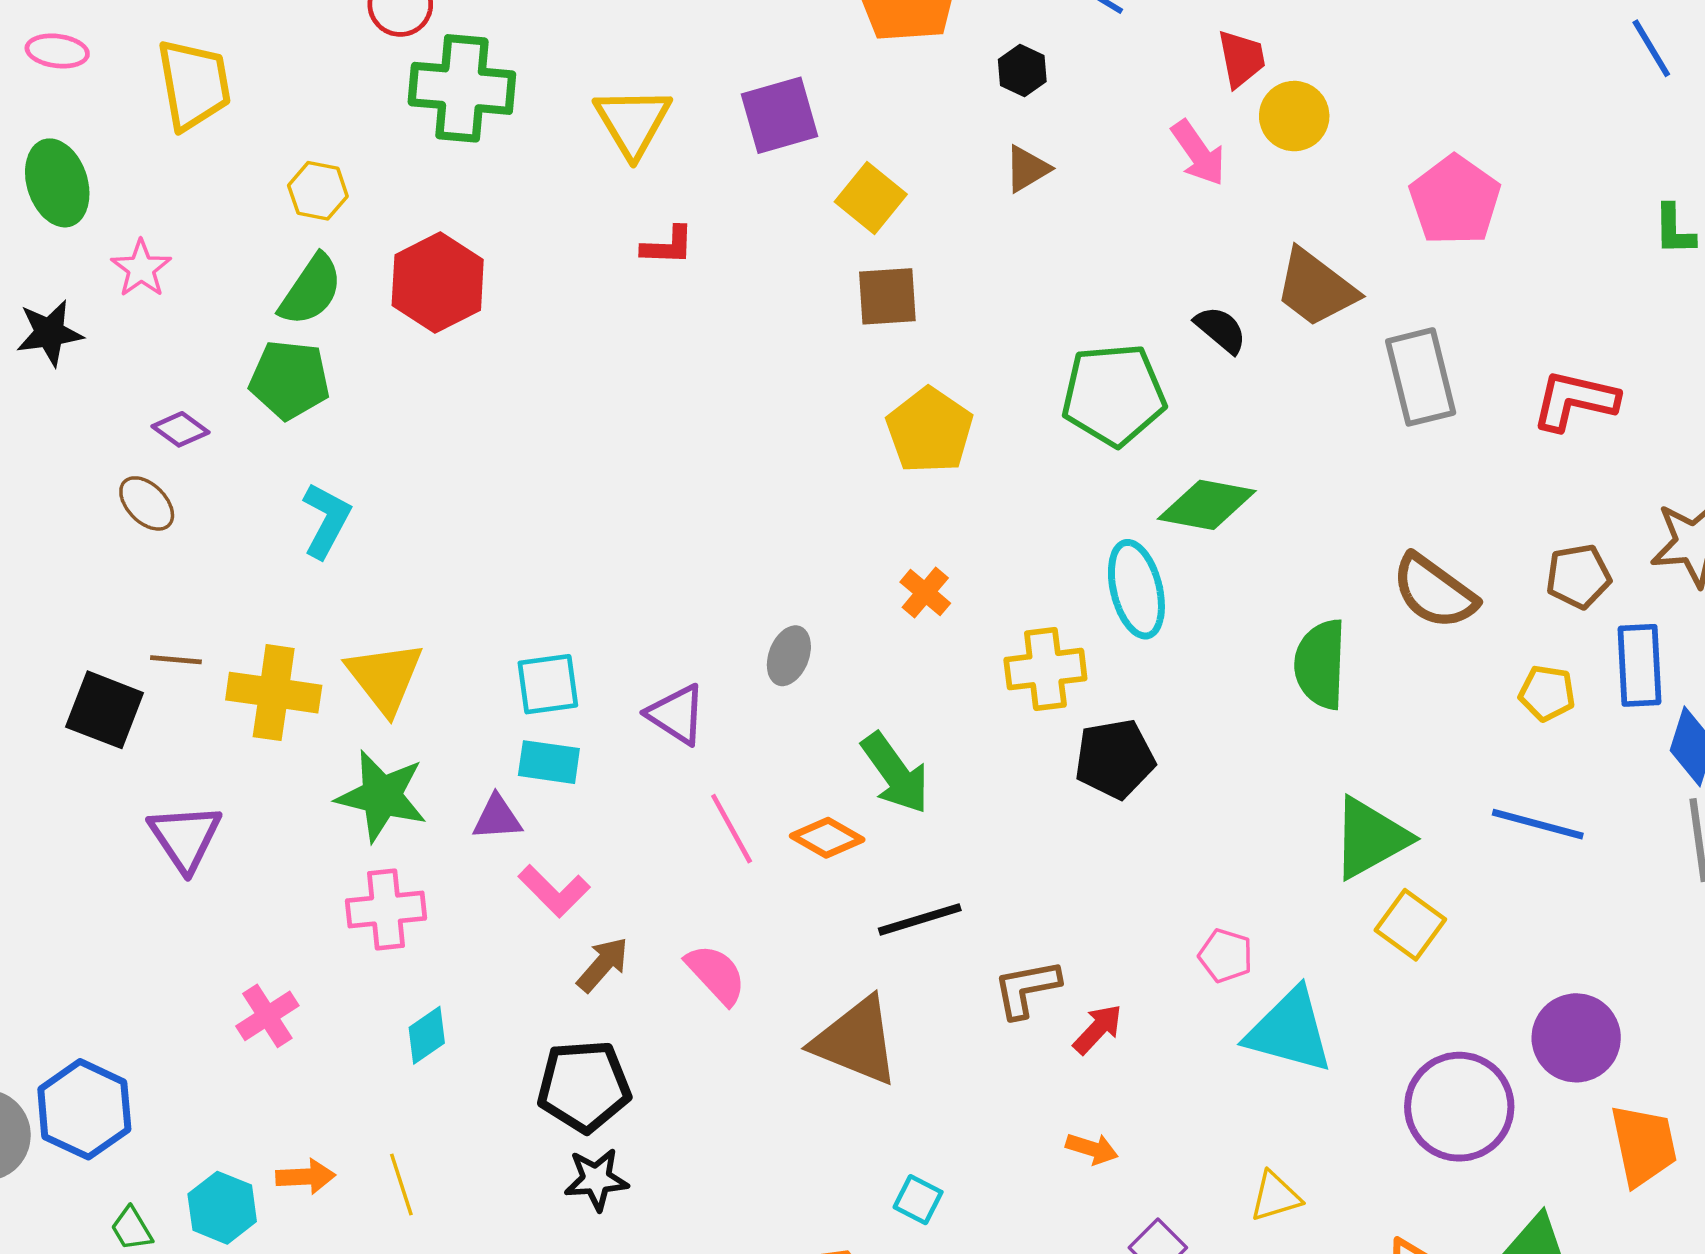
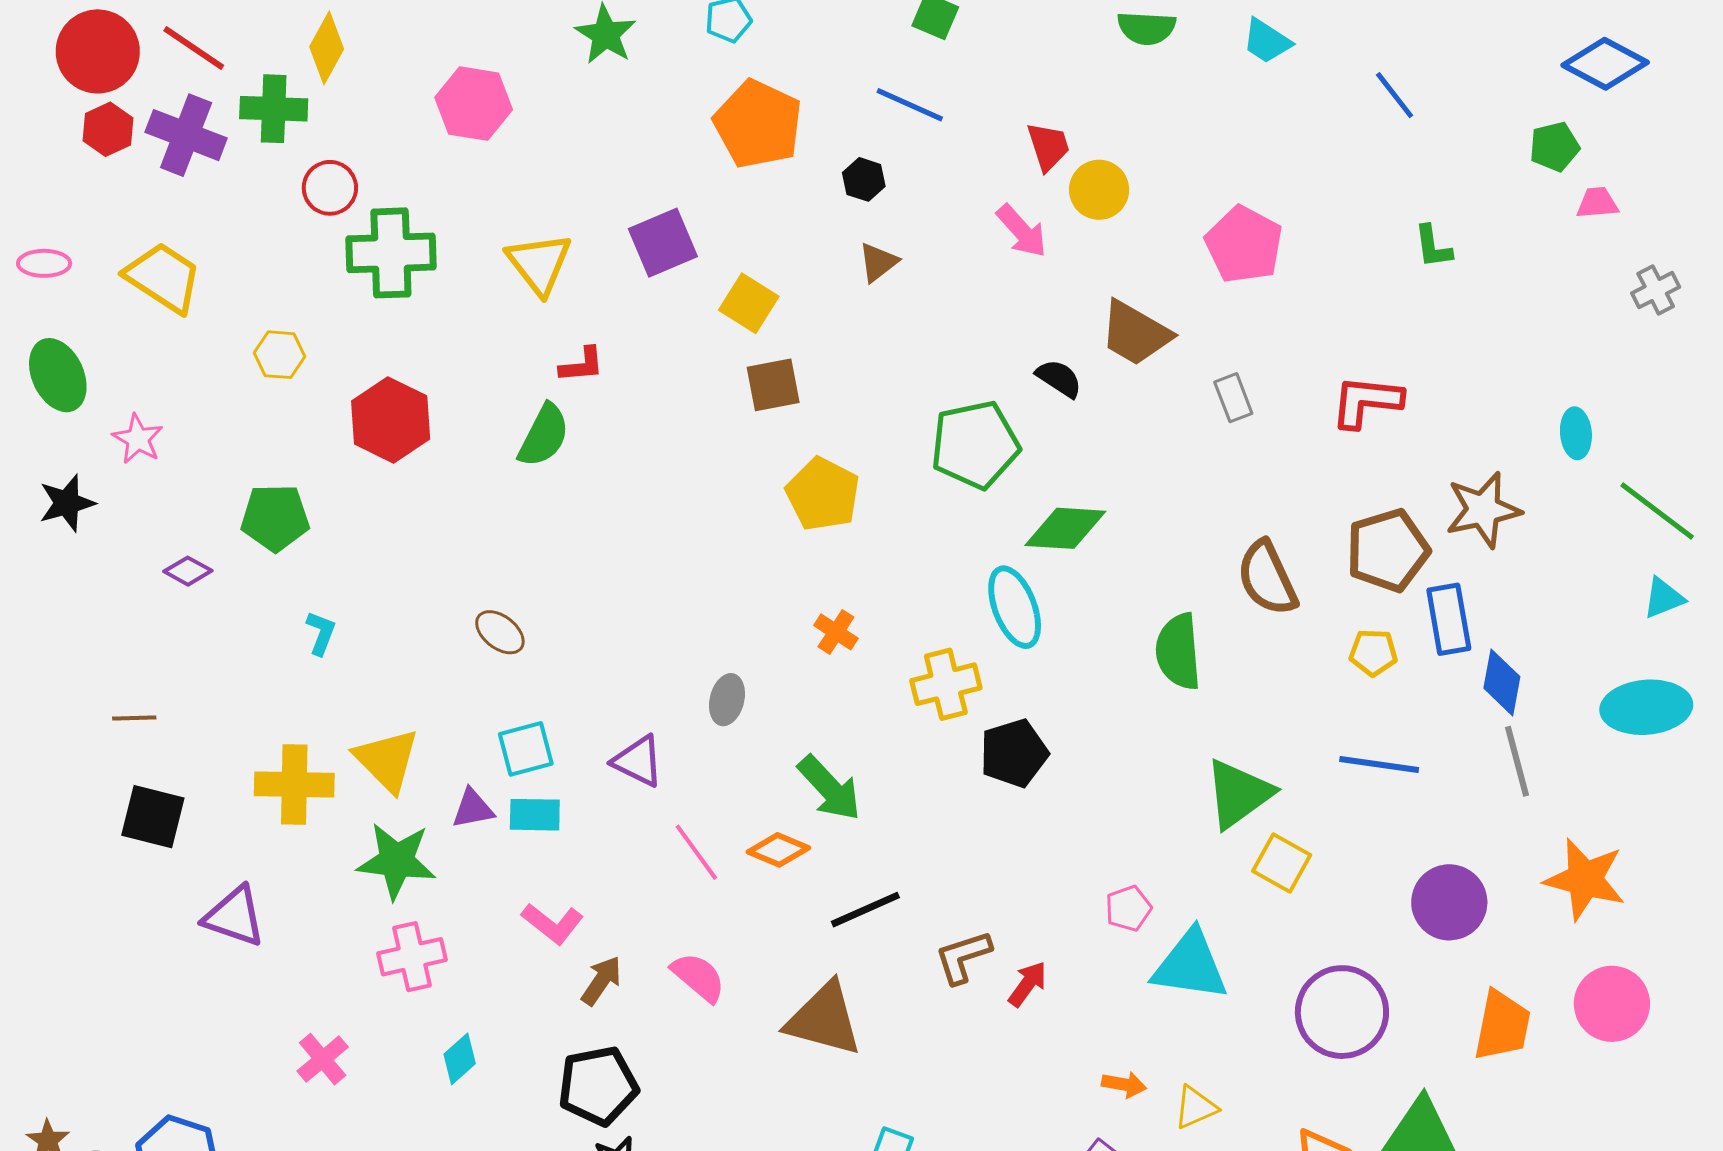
yellow trapezoid: (194, 84) -> (163, 277), turned -40
green semicircle: (311, 290) -> (544, 436), moved
gray rectangle: (1421, 377) -> (1233, 398), size x0.6
brown ellipse: (147, 503) -> (500, 632), moved
cyan L-shape: (326, 520) -> (321, 633), size x0.7
brown pentagon: (1578, 576) -> (1388, 550), size x1.5
brown semicircle: (1434, 592) -> (1267, 578), turned 36
brown line: (176, 660) -> (134, 718), moved
purple triangle: (497, 818) -> (473, 809), moved
purple triangle: (185, 837) -> (234, 916), turned -30
pink pentagon: (1226, 956) -> (1128, 908), turned -30
purple circle: (1576, 1038) -> (1449, 902), moved
orange trapezoid: (1644, 1145) -> (1502, 1026), turned 30
orange arrow: (1092, 1149) -> (1124, 1084), moved

